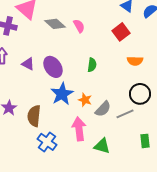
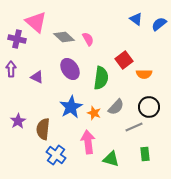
red square: (121, 32) -> (124, 60), moved
green semicircle: (92, 65) -> (101, 78), size x1.6
purple ellipse: (53, 67) -> (70, 69), moved
gray semicircle: (103, 109) -> (116, 107), moved
green rectangle: (145, 141) -> (145, 154), moved

